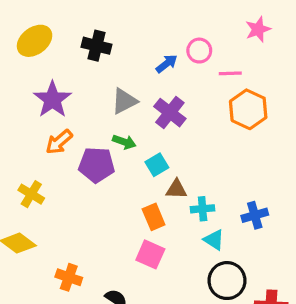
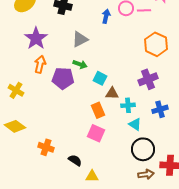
blue arrow: (167, 64) -> (106, 16), turned -40
pink line: (230, 73) -> (144, 10), moved
purple cross: (170, 113) -> (148, 79), moved, turned 30
orange arrow: (59, 142) -> (40, 64), turned 144
cyan square: (157, 165) -> (100, 78), turned -32
yellow cross: (31, 194) -> (16, 90), moved

